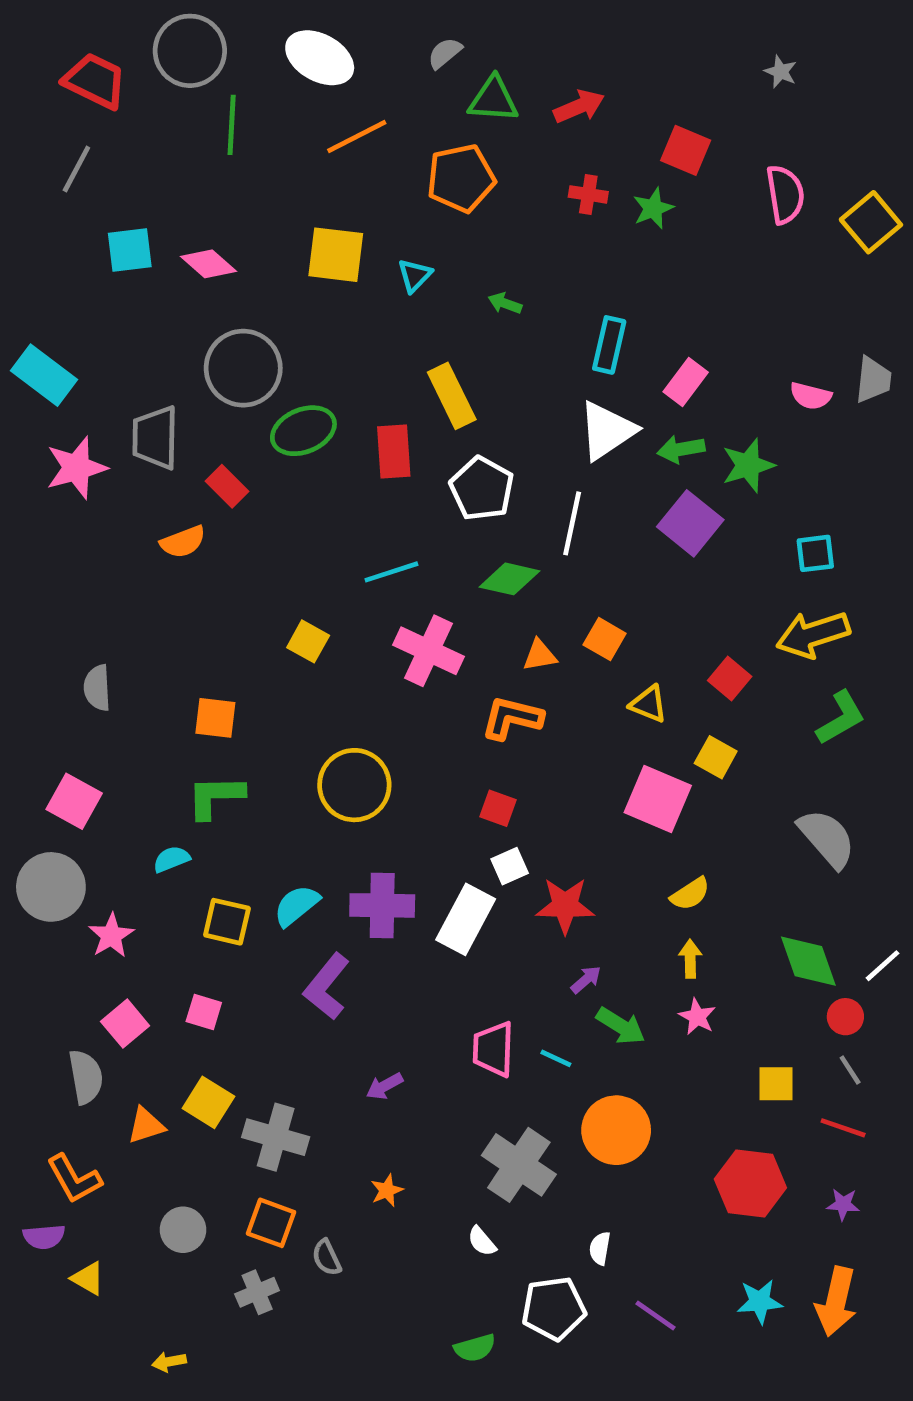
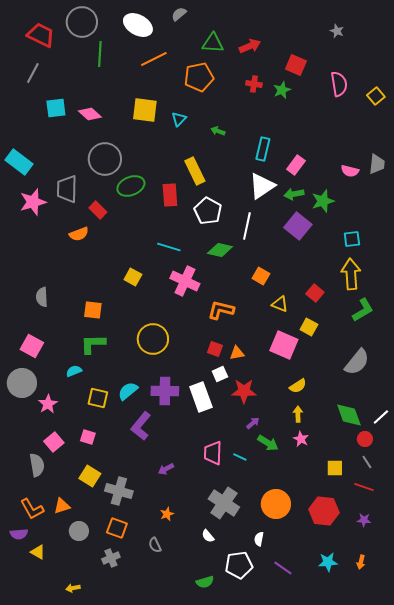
gray semicircle: (445, 53) -> (179, 14), moved
yellow square: (871, 222) -> (376, 96), size x0.7
cyan line: (391, 572) -> (169, 247), turned 35
yellow arrow: (813, 634) -> (351, 274), turned 104
orange triangle: (540, 655) -> (237, 353), moved
gray semicircle: (827, 838) -> (357, 362), turned 80
white rectangle: (466, 919) -> (201, 397), turned -48
orange triangle: (146, 1126) -> (62, 506), moved
orange circle: (616, 1130) -> (276, 504), moved
gray semicircle: (327, 1258) -> (155, 545), moved
orange arrow: (836, 1302) -> (361, 562), size x0.5

